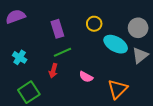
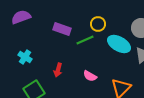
purple rectangle: (57, 29) -> (62, 29), turned -54
green line: (62, 52) -> (85, 40), moved

